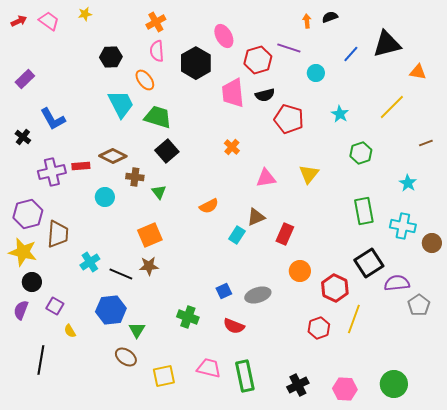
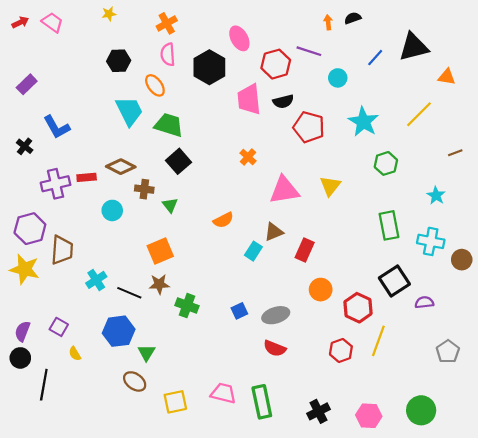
yellow star: (85, 14) -> (109, 14), moved
cyan star: (340, 114) -> (363, 122), size x1.6
pink triangle: (266, 178) -> (284, 190), size x1.4
black circle: (32, 282) -> (20, 358), moved
purple semicircle: (397, 283) -> (424, 302), size x0.7
gray pentagon: (419, 305) -> (448, 352), moved
green cross: (188, 317) -> (187, 306), moved
red semicircle: (234, 326) -> (275, 348), moved

